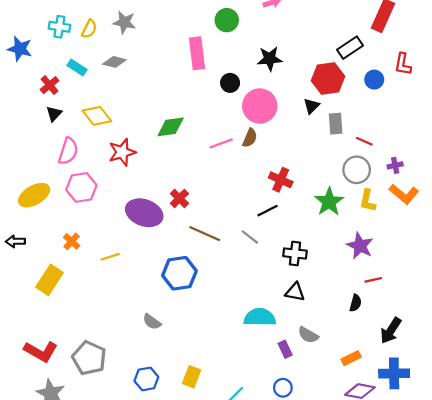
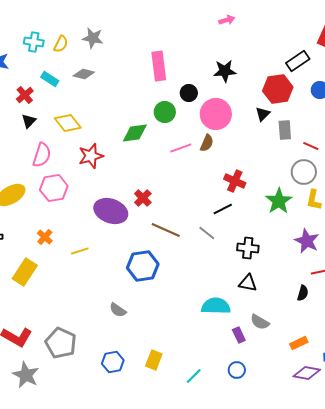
green circle: (227, 20) -> (165, 112), moved

